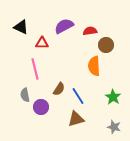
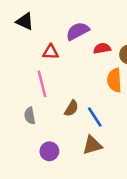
black triangle: (21, 27) -> (25, 21), moved
red semicircle: (90, 31) -> (102, 48), moved
purple circle: (41, 107) -> (49, 151), moved

